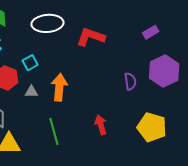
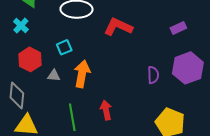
cyan square: (30, 63) -> (64, 47), moved
red arrow: (101, 125) -> (106, 110), moved

